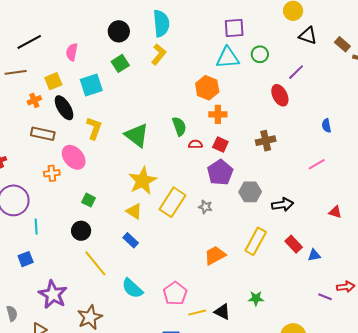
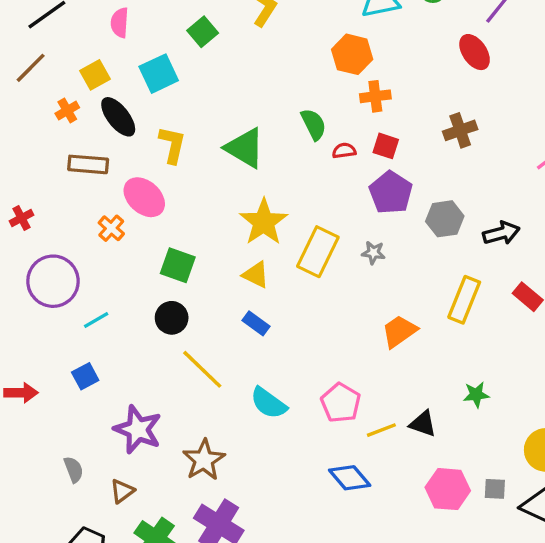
brown line: (16, 72) -> (31, 68), turned -30
orange cross: (52, 173) -> (111, 228), turned -35
green square: (89, 200) -> (178, 265), size x1.5
cyan line: (36, 227) -> (96, 320), turned 70

